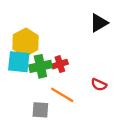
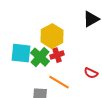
yellow hexagon: (26, 42) -> (52, 36), moved
green cross: (40, 66) -> (40, 57), turned -36

